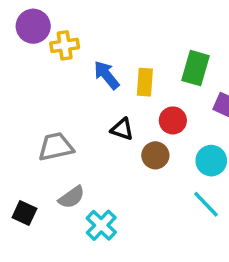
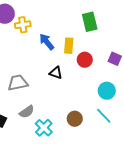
green rectangle: (196, 68) -> (90, 22), moved, turned -30
red circle: (173, 120) -> (85, 60), moved
brown circle: (155, 155) -> (75, 119), moved

